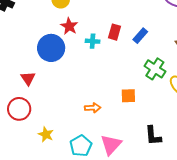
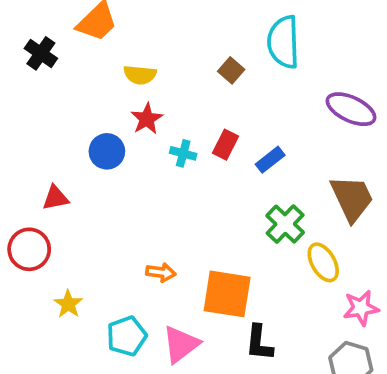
blue circle: (51, 48) -> (107, 151), size x0.7
red triangle: (28, 78) -> (55, 198), turned 42
orange square: (128, 96) -> (227, 294), moved, size x1.8

